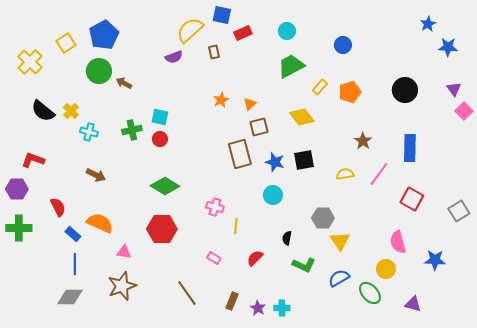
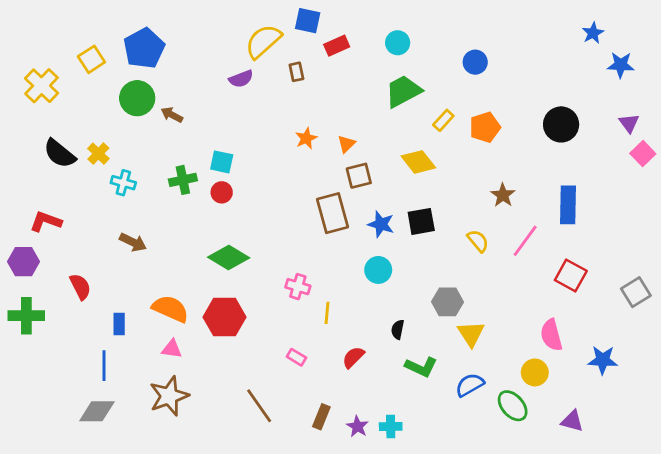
yellow semicircle: (345, 174) -> (478, 241), turned 60
orange semicircle: (100, 223) -> (170, 309), moved
blue rectangle: (73, 234) -> (119, 324), moved, turned 49

